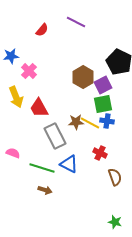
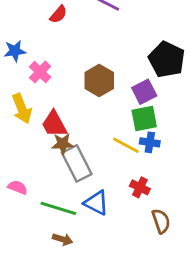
brown hexagon: (83, 77) -> (99, 80), moved
brown star: (76, 122) -> (63, 144), moved

